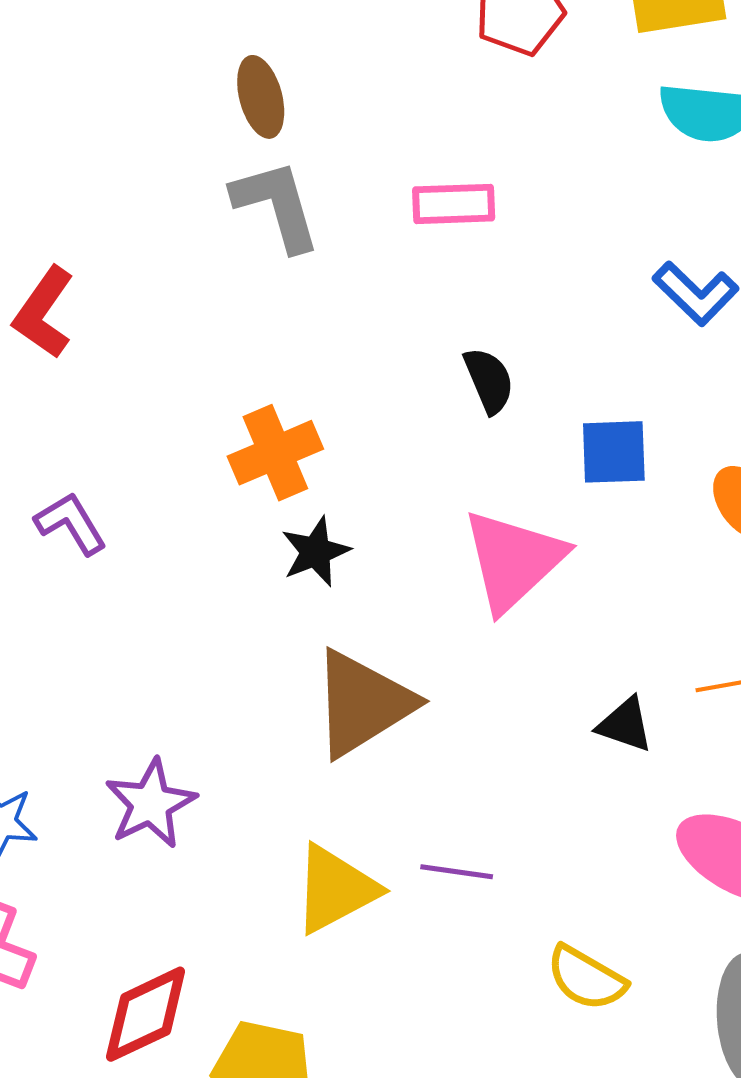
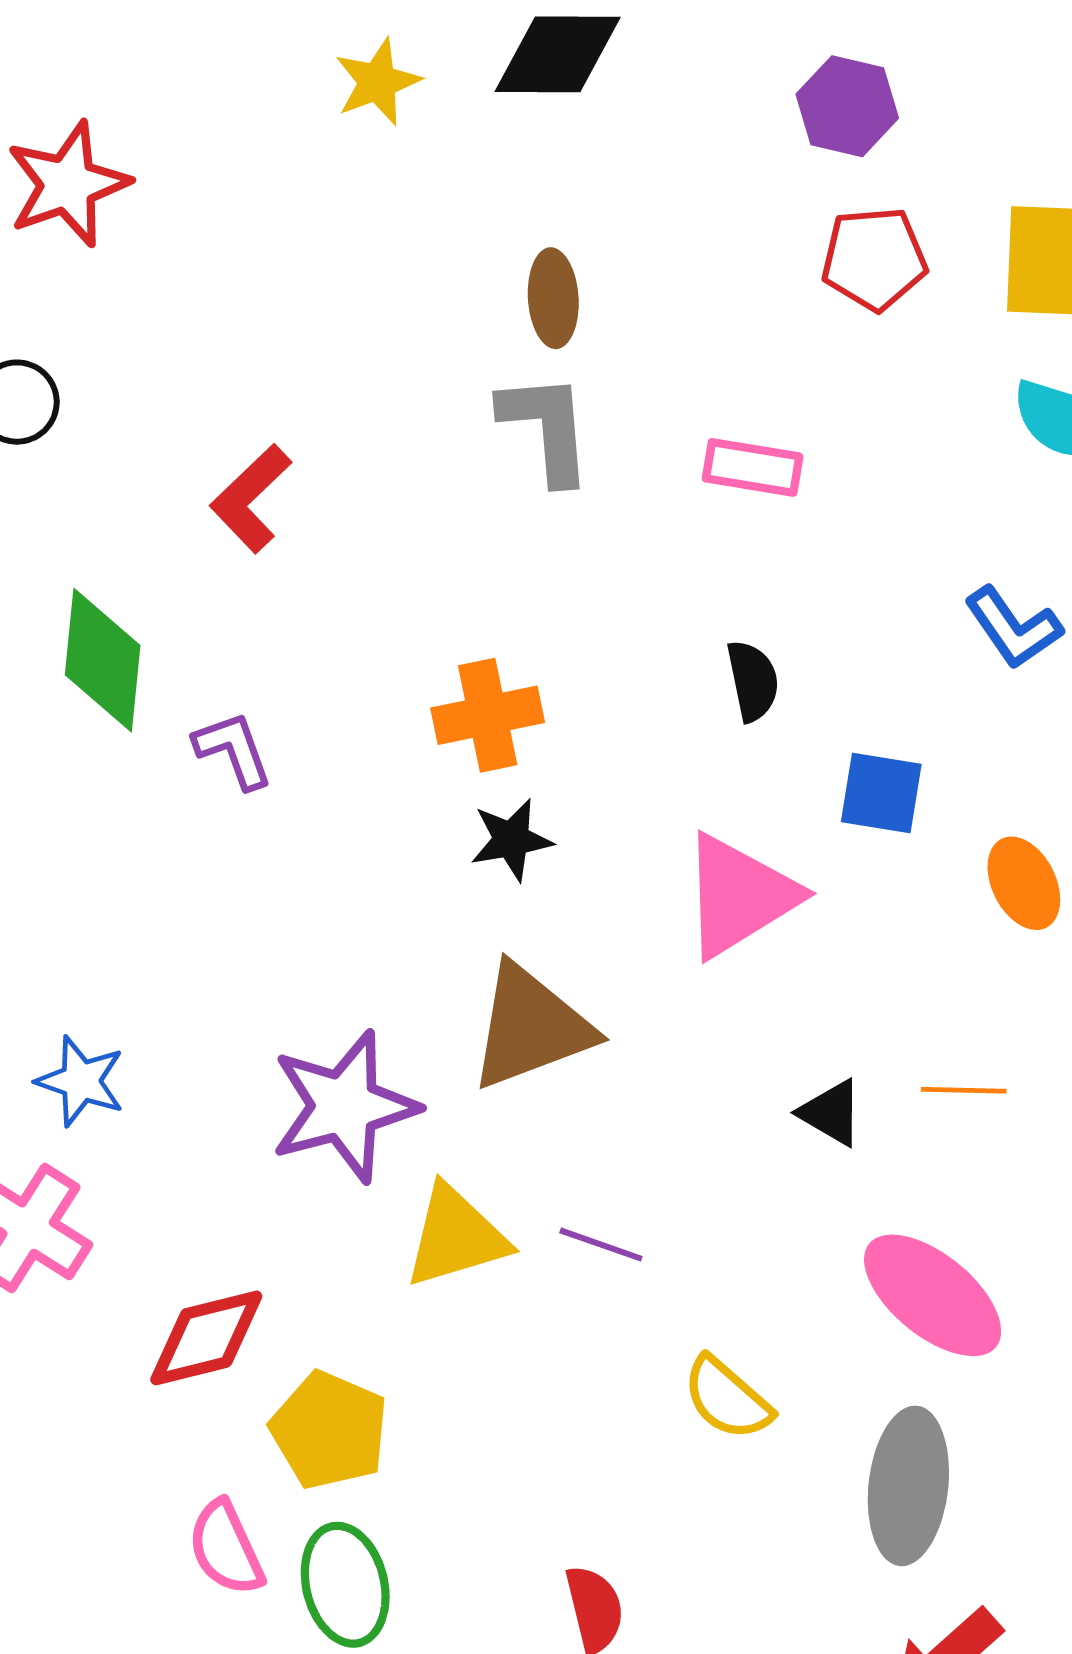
purple star: (151, 804) -> (344, 1106), moved, size x1.4

